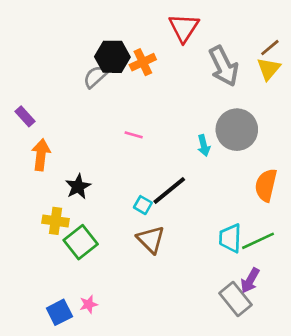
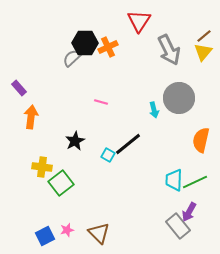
black star: (78, 187) -> (75, 141), moved
brown triangle: (151, 239) -> (99, 233), moved

